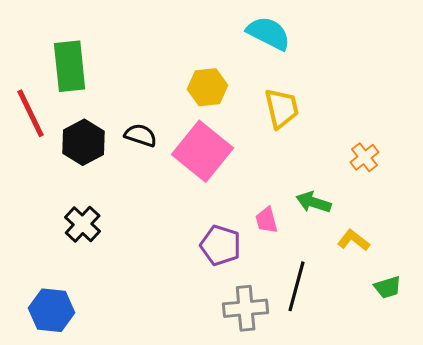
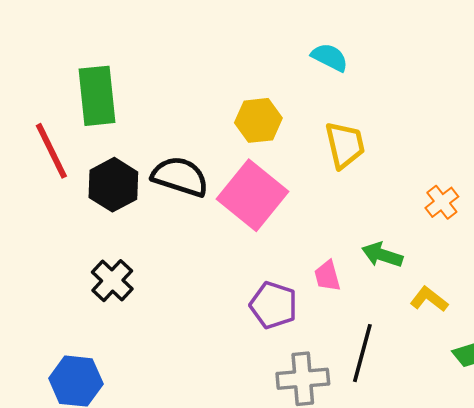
cyan semicircle: (269, 33) -> (330, 57), size x0.7
black semicircle: (141, 135) -> (180, 177), size x1.5

